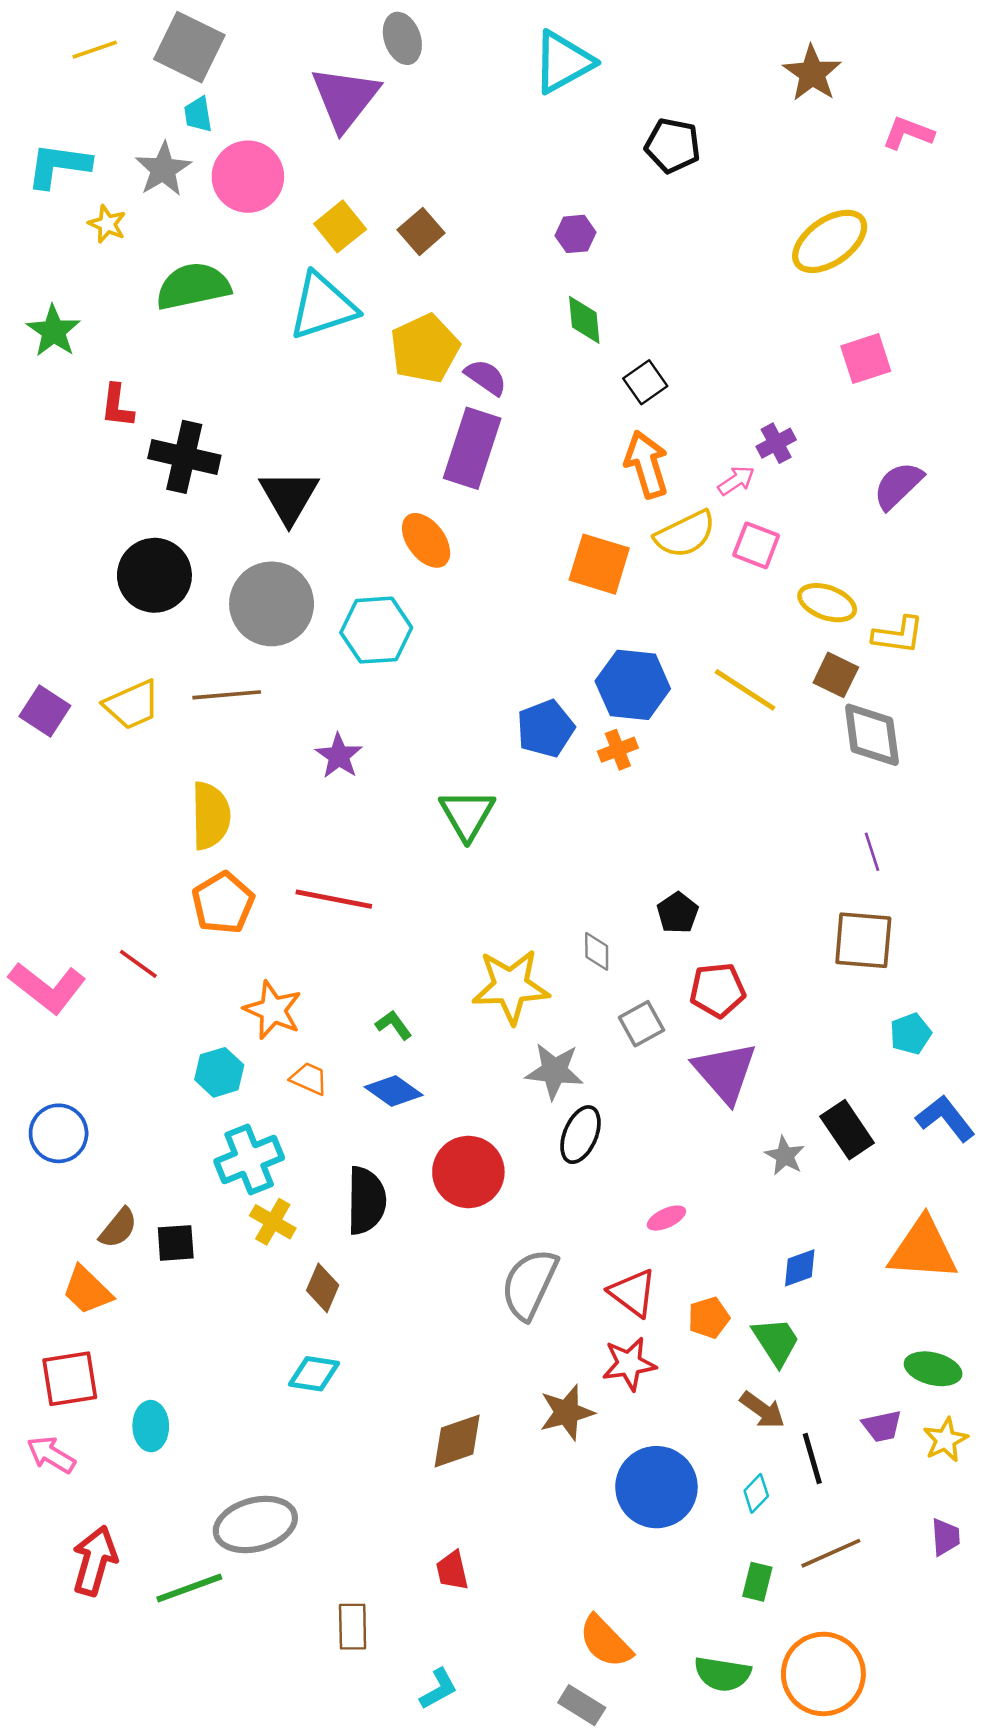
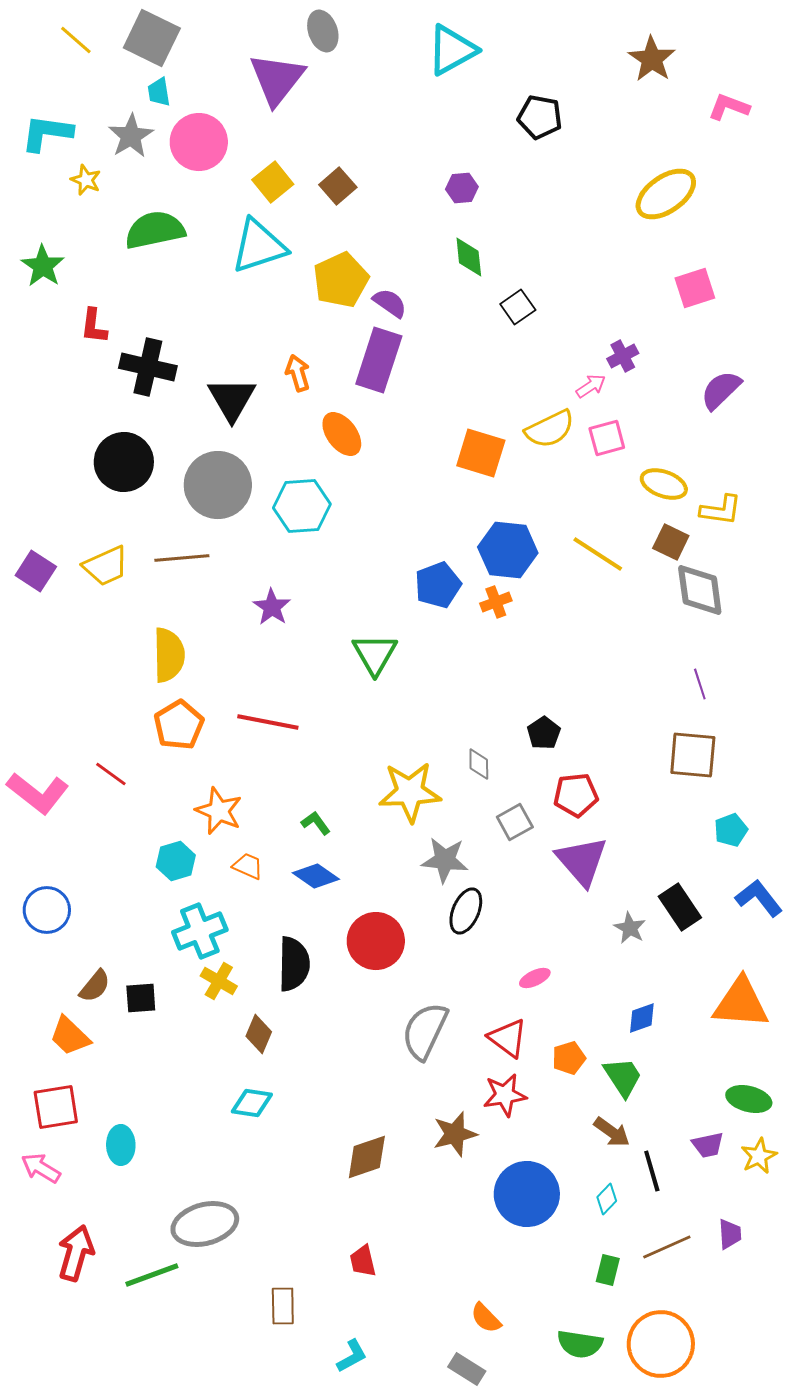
yellow line: (95, 50) -> (76, 40), turned 60
orange arrow: (647, 464) -> (298, 373), moved, size x0.7
pink square: (756, 545) -> (607, 438), turned -36
purple trapezoid: (945, 1537) -> (730, 1234), moved
orange semicircle: (605, 1642) -> (486, 1318), size x0.7

